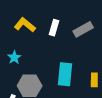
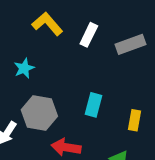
cyan rectangle: (65, 74) -> (94, 105), size x0.7

